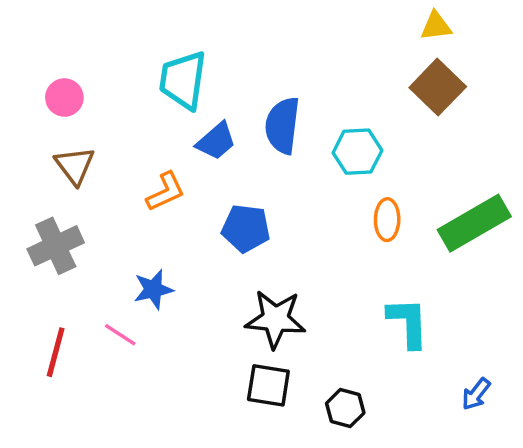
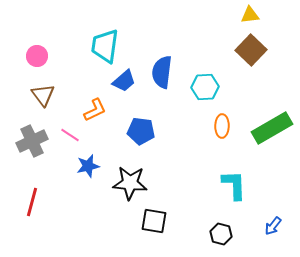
black star: (275, 319) -> (130, 183), moved
pink line: (120, 335) -> (70, 135), moved
black hexagon: (345, 408) -> (221, 234), moved

